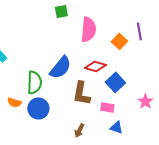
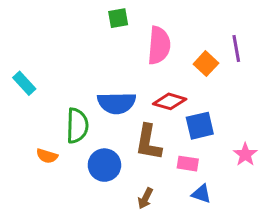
blue semicircle: (60, 67) -> (117, 103), turned 50
blue square: (115, 82) -> (200, 126), turned 30
blue circle: (38, 108) -> (104, 165), moved

